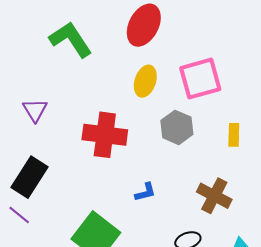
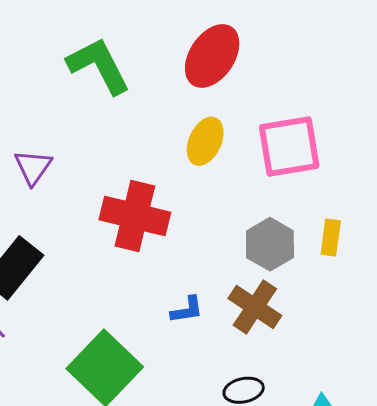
gray hexagon: (177, 127) -> (270, 244), moved
brown cross: (214, 196) -> (255, 307), moved

